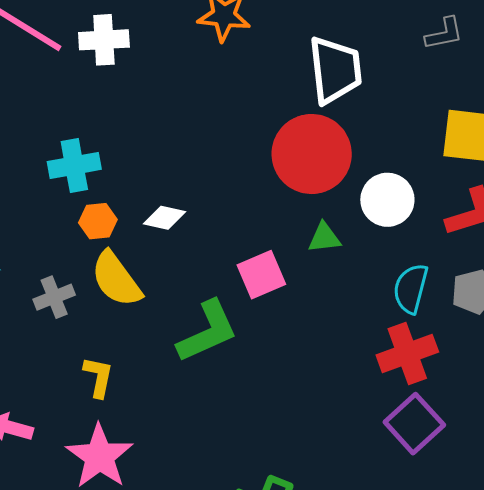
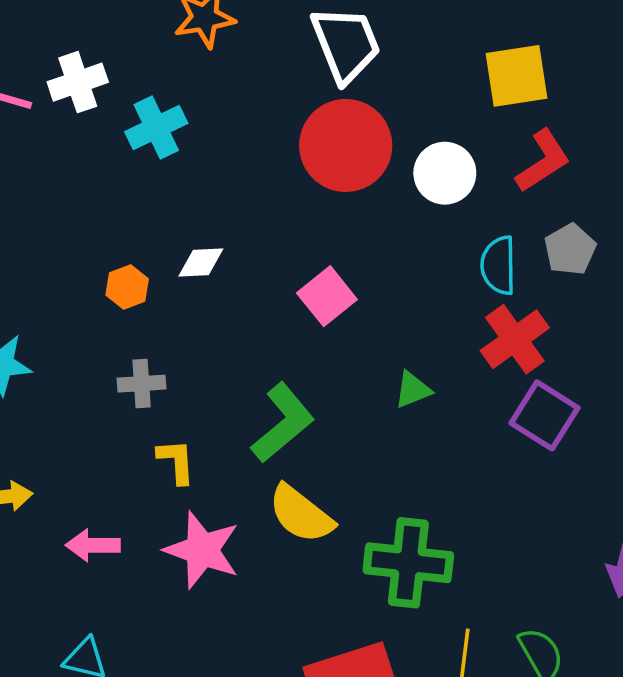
cyan cross: (74, 165) -> (156, 127), moved
green triangle: (324, 238) -> (413, 390), moved
yellow semicircle: (116, 279) -> (301, 514), moved
gray cross: (54, 297) -> (142, 384), moved, turned 33
green L-shape: (207, 332) -> (283, 423), moved

